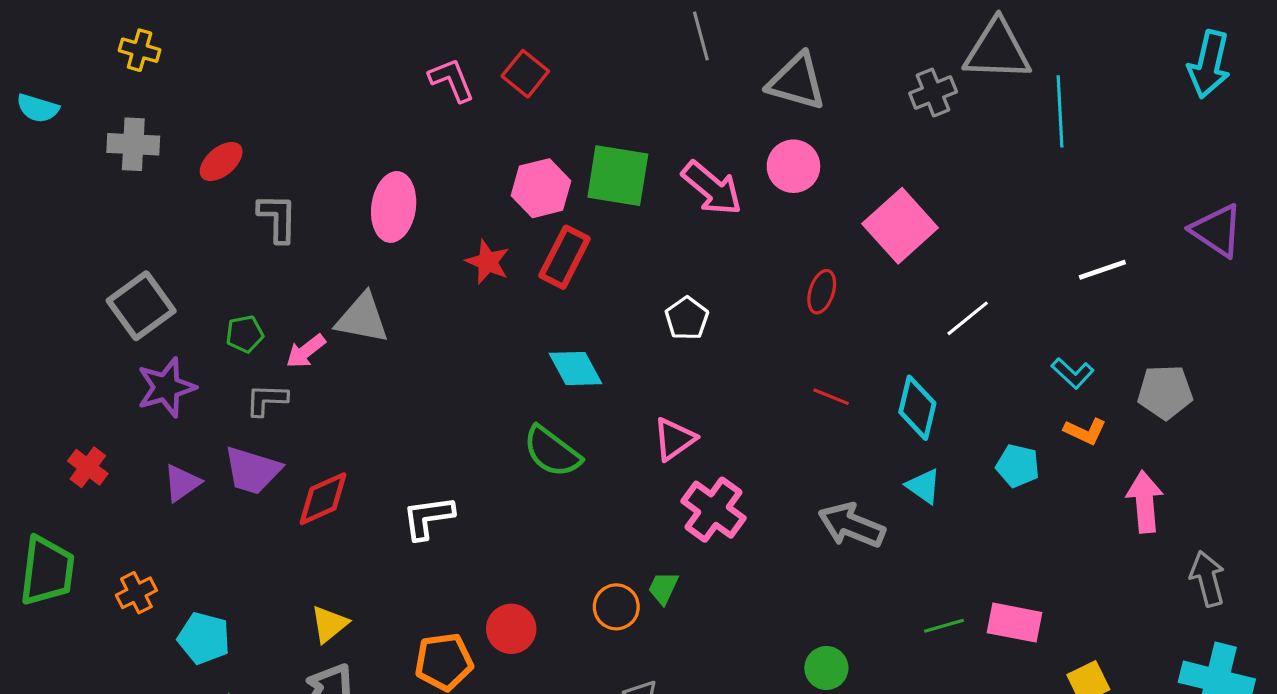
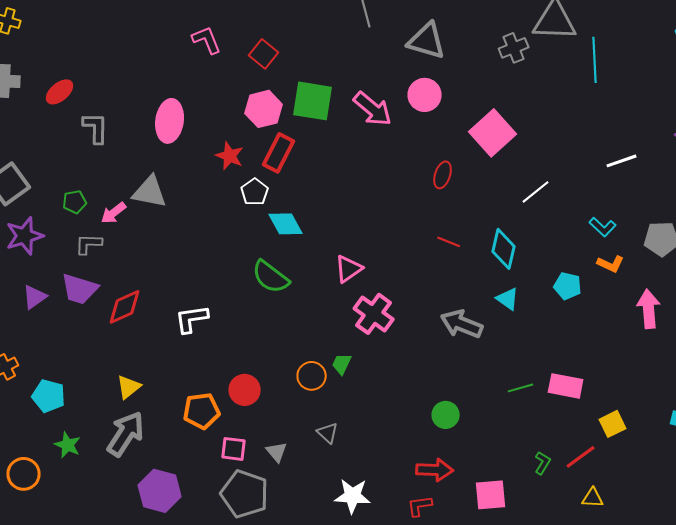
red square: (525, 74) -> (264, 54), moved
white pentagon: (687, 318) -> (255, 192), moved

